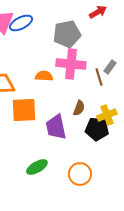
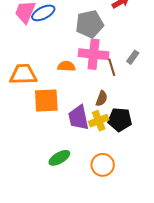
brown line: (99, 77) -> (112, 67), moved
yellow cross: (107, 115) -> (99, 121), moved

